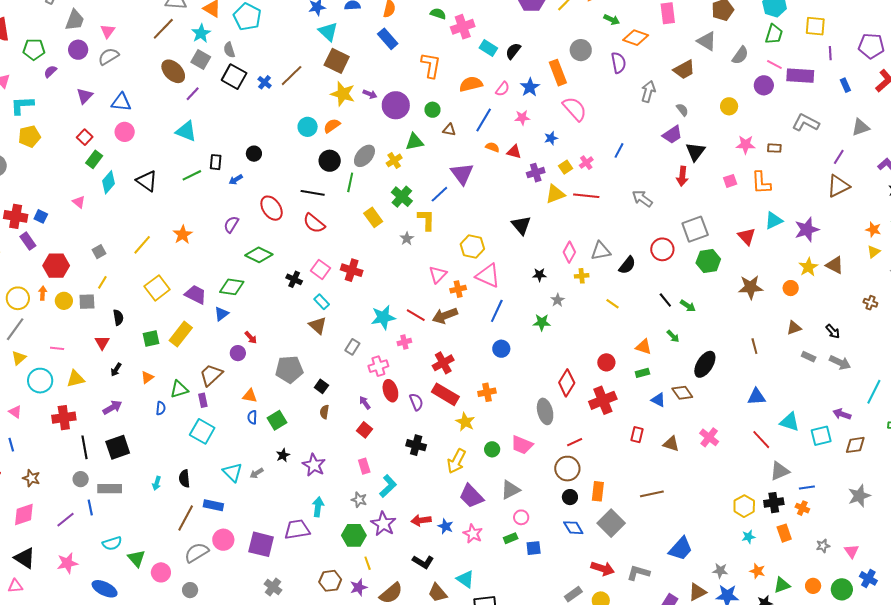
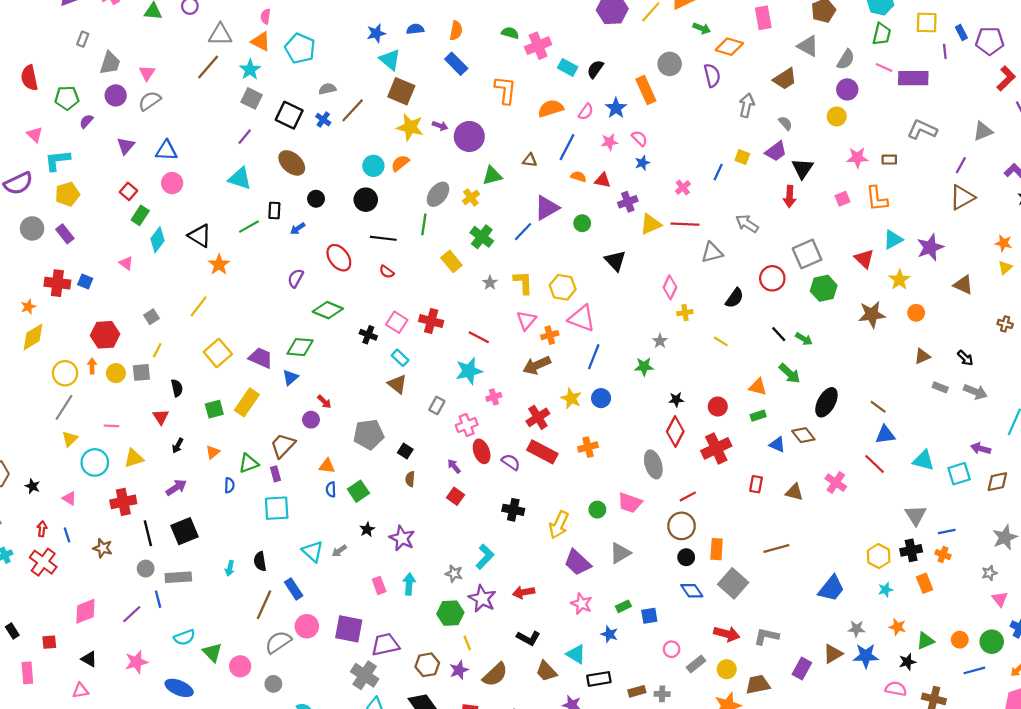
gray semicircle: (229, 50) -> (327, 89), moved, turned 98
brown ellipse: (173, 71) -> (292, 163), moved
purple circle: (764, 85) -> (847, 89), moved
blue rectangle: (845, 85) -> (961, 32), moved
pink semicircle: (575, 109) -> (640, 138), moved, size x0.6
green circle: (432, 110) -> (582, 223), moved
black circle: (330, 161) -> (366, 200), moved
yellow square: (566, 167) -> (742, 157), moved, turned -32
purple triangle: (462, 174) -> (547, 208), turned 40
yellow L-shape: (426, 220) -> (523, 283), moved
red semicircle: (314, 223) -> (387, 272), size x0.6
orange star: (183, 235) -> (219, 265), moved
purple rectangle: (28, 241) -> (65, 234), moved
gray triangle: (601, 251) -> (712, 252), moved
yellow star: (808, 267) -> (899, 280), moved
black star: (539, 275) -> (676, 399), moved
red line: (416, 315) -> (479, 337), moved
green arrow: (673, 336) -> (790, 373), size x1.5
brown line: (754, 346) -> (878, 407), moved, turned -35
purple semicircle: (416, 402) -> (511, 462), turned -30
yellow star: (465, 422) -> (571, 398), moved
cyan square: (202, 431) -> (277, 508), turned -30
red line: (761, 440) -> (875, 464), moved
pink rectangle: (364, 466) -> (379, 585), moved
gray triangle: (780, 471) -> (916, 515), turned -35
brown star: (31, 478) -> (103, 548), moved
blue rectangle: (213, 505) -> (294, 589), turned 48
pink circle: (521, 517) -> (672, 649), moved
blue star: (446, 526) -> (609, 634), moved
purple trapezoid: (297, 529) -> (385, 644), moved
gray star: (823, 546) -> (989, 573), moved
blue trapezoid: (681, 549) -> (831, 588), moved
black triangle: (25, 558) -> (89, 659), size x0.7
gray cross: (273, 587) -> (365, 675), size x1.4

